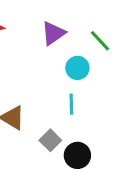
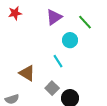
cyan line: (71, 104) -> (58, 61), moved, turned -32

